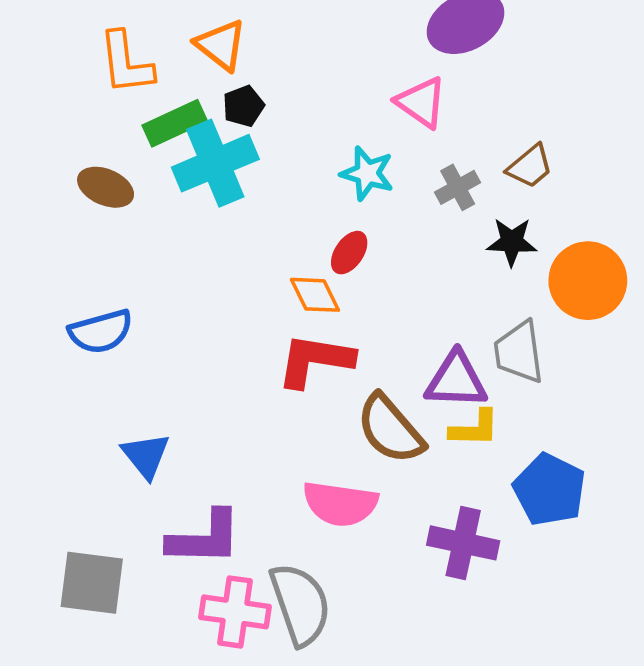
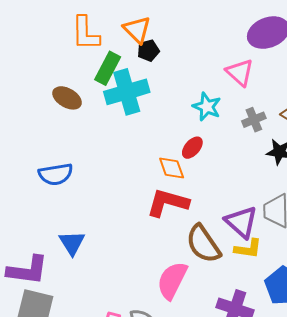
black pentagon: (243, 106) -> (148, 51), moved
green rectangle: (175, 123) -> (108, 68), turned -44
purple triangle: (456, 380) -> (241, 222), turned 33
pink semicircle: (340, 504) -> (172, 280), turned 102
purple L-shape: (205, 538) -> (27, 270), moved

